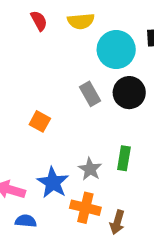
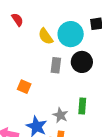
yellow semicircle: (81, 21) -> (46, 36), moved, turned 66
gray rectangle: (90, 94) -> (56, 65), turned 42

